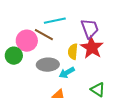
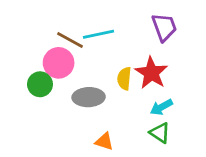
purple trapezoid: (90, 29) -> (164, 27), moved
brown line: (44, 35) -> (70, 40), moved
cyan arrow: (67, 73) -> (161, 107), moved

